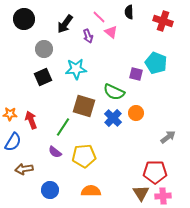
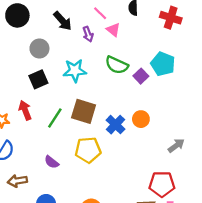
black arrow: (65, 24) -> (63, 21), turned -78
purple square: (136, 74) -> (141, 76), turned 32
green semicircle: (114, 92) -> (117, 65), moved
red arrow: (31, 120) -> (25, 110), moved
green line: (63, 127) -> (55, 118), moved
yellow pentagon: (84, 156) -> (88, 150), moved

